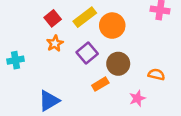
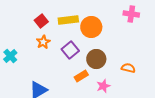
yellow rectangle: (85, 17) -> (68, 20), turned 30
cyan cross: (16, 60) -> (10, 56), turned -32
pink star: (137, 98) -> (103, 86), moved

